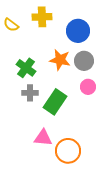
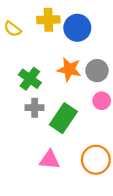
blue circle: (78, 31) -> (77, 28), moved
orange circle: (68, 151) -> (96, 160), moved

